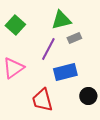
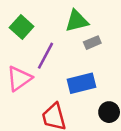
purple line: (48, 49) -> (46, 56), moved

